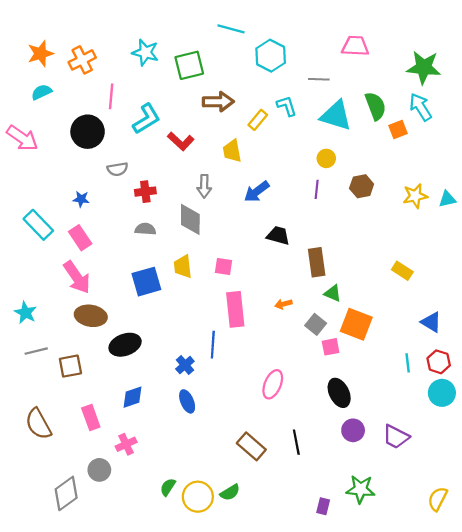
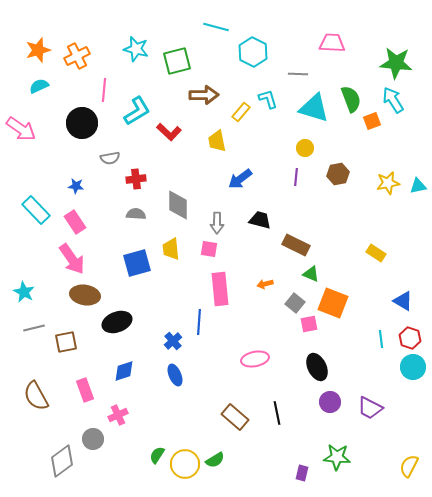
gray arrow: (204, 186) -> (217, 223), moved
brown rectangle: (317, 262) -> (296, 245), turned -56
pink ellipse: (273, 384) -> (255, 359), turned 56

